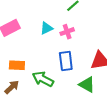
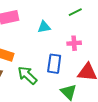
pink cross: (67, 32) -> (74, 43), moved

